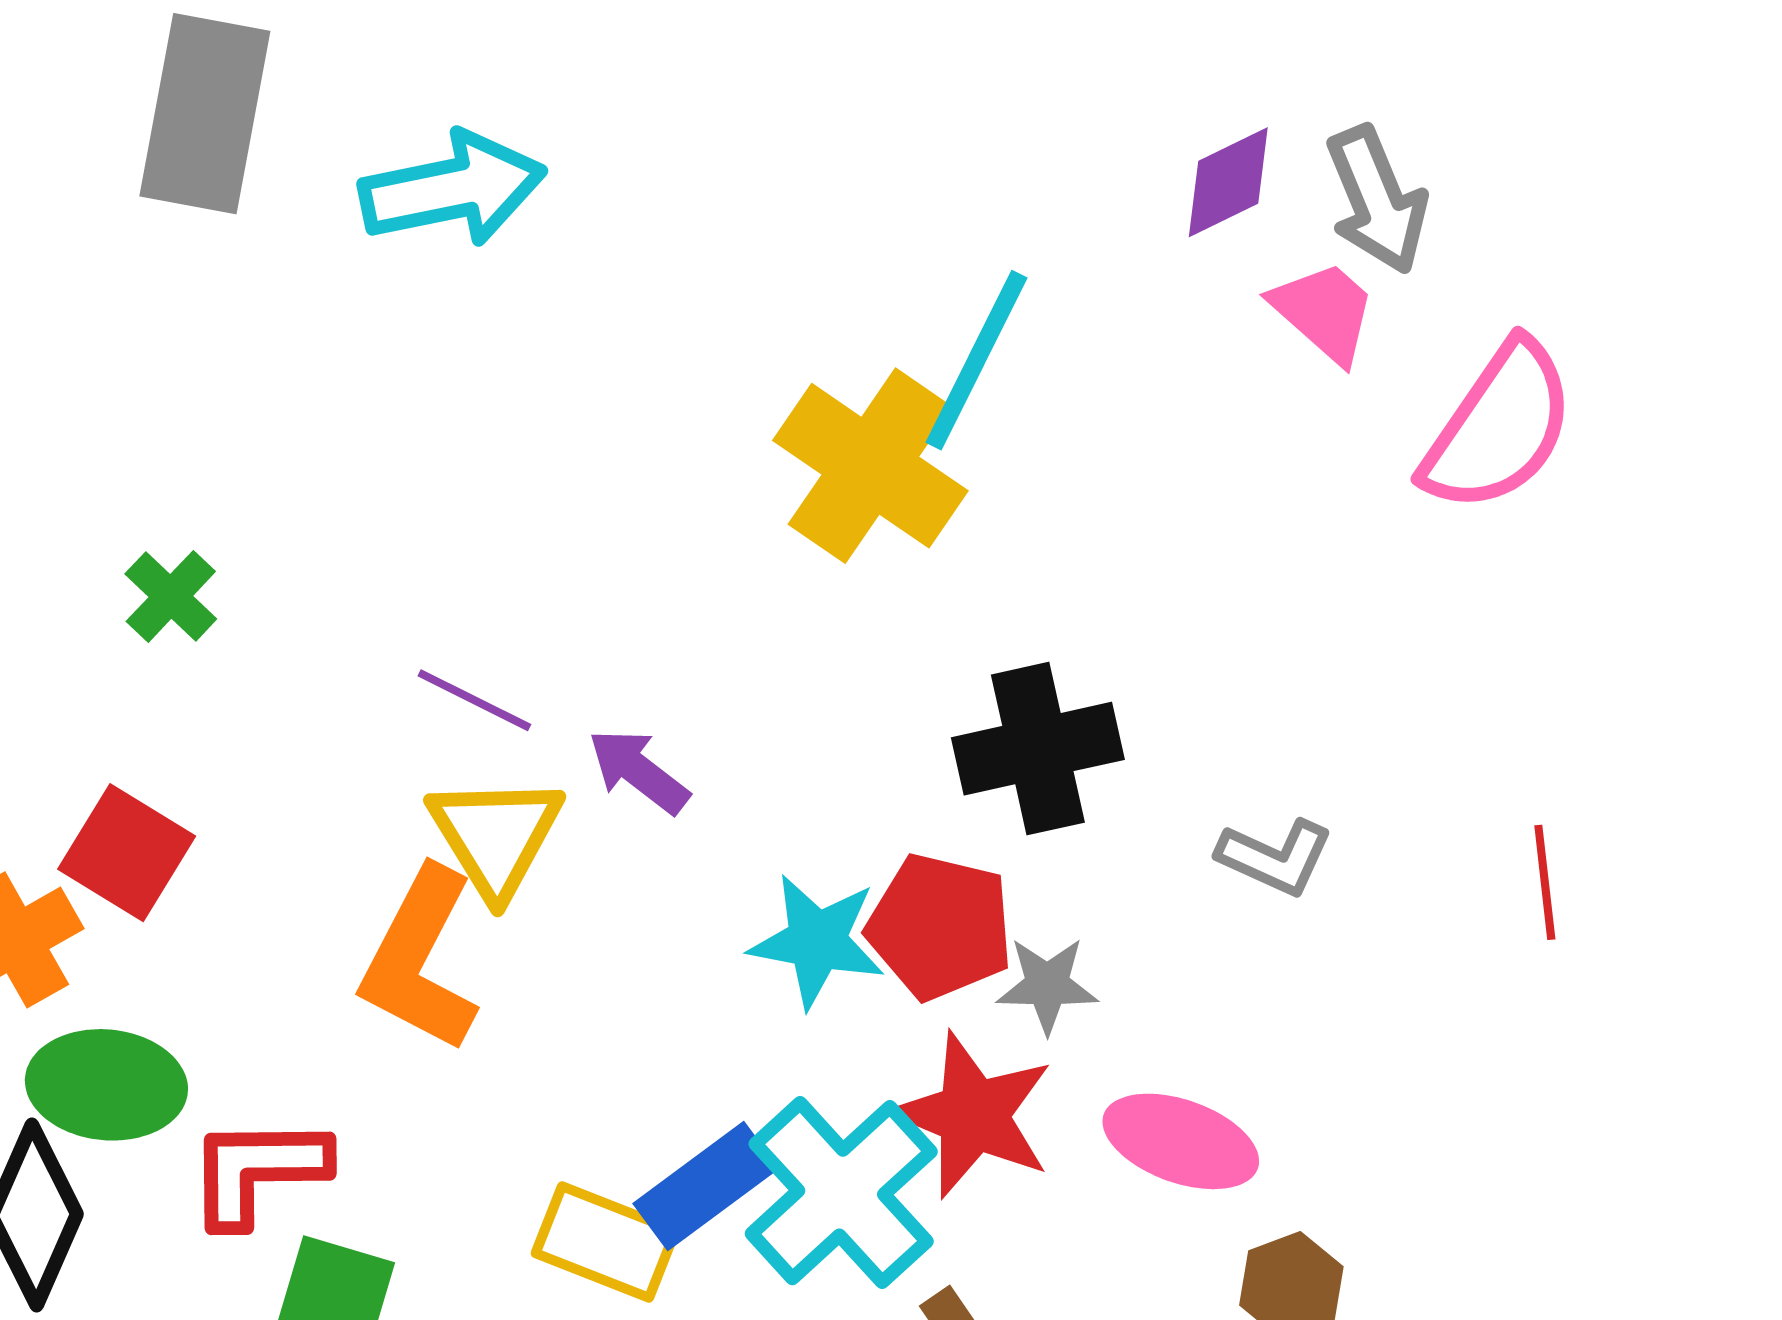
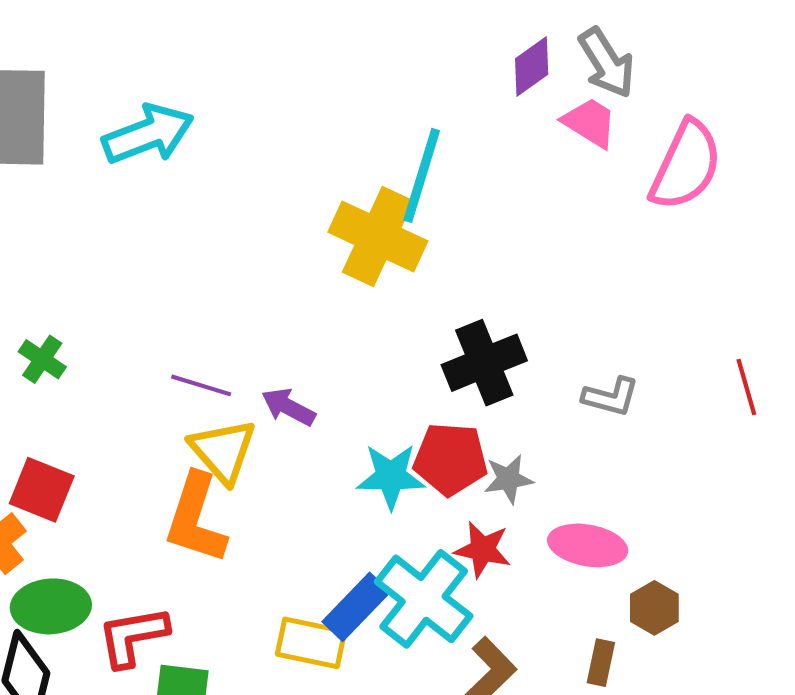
red star: (973, 1115) -> (483, 550), size x0.7

